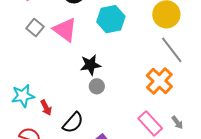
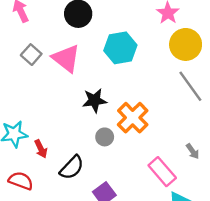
orange cross: (159, 81) -> (133, 118), moved
gray circle: (97, 86) -> (105, 137), moved
gray arrow: (177, 122) -> (193, 151), moved

